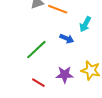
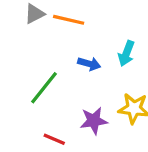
cyan arrow: (85, 24) -> (126, 53), moved

